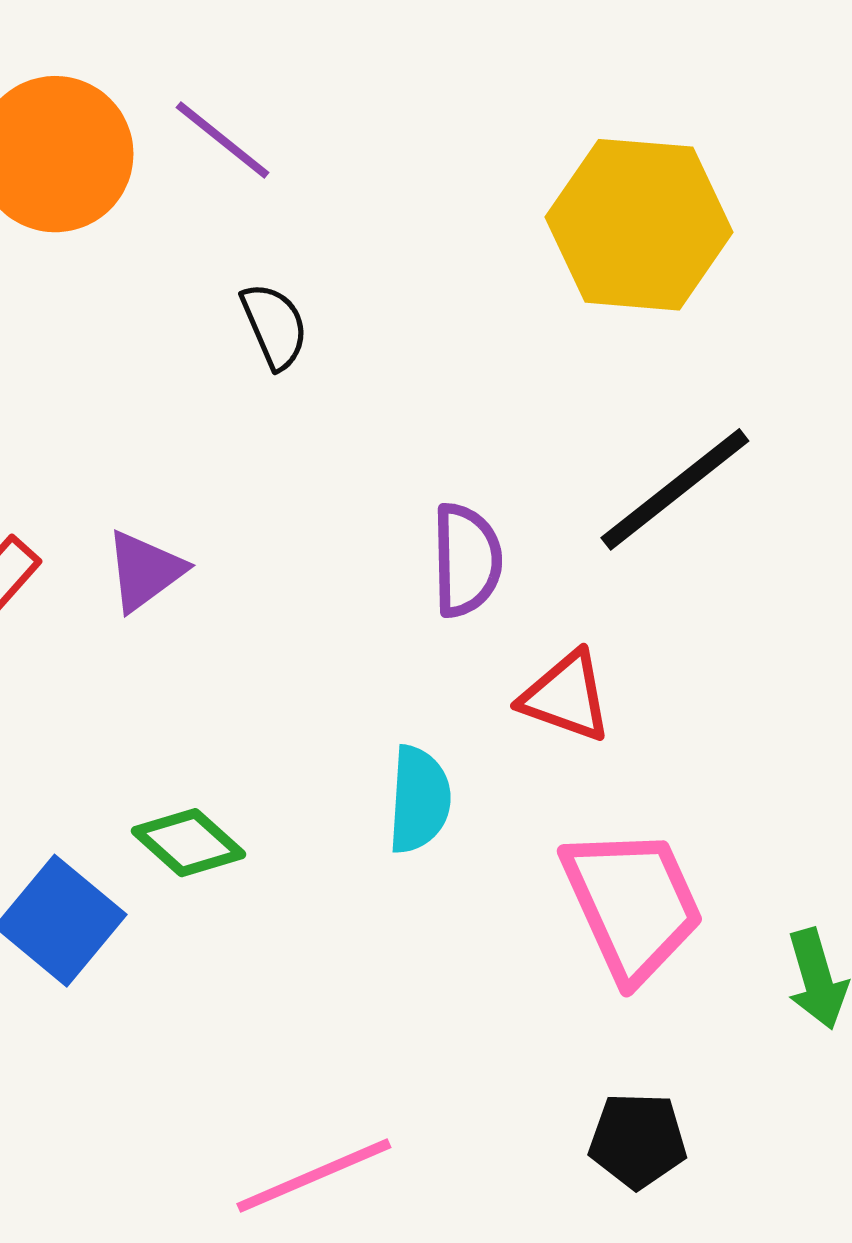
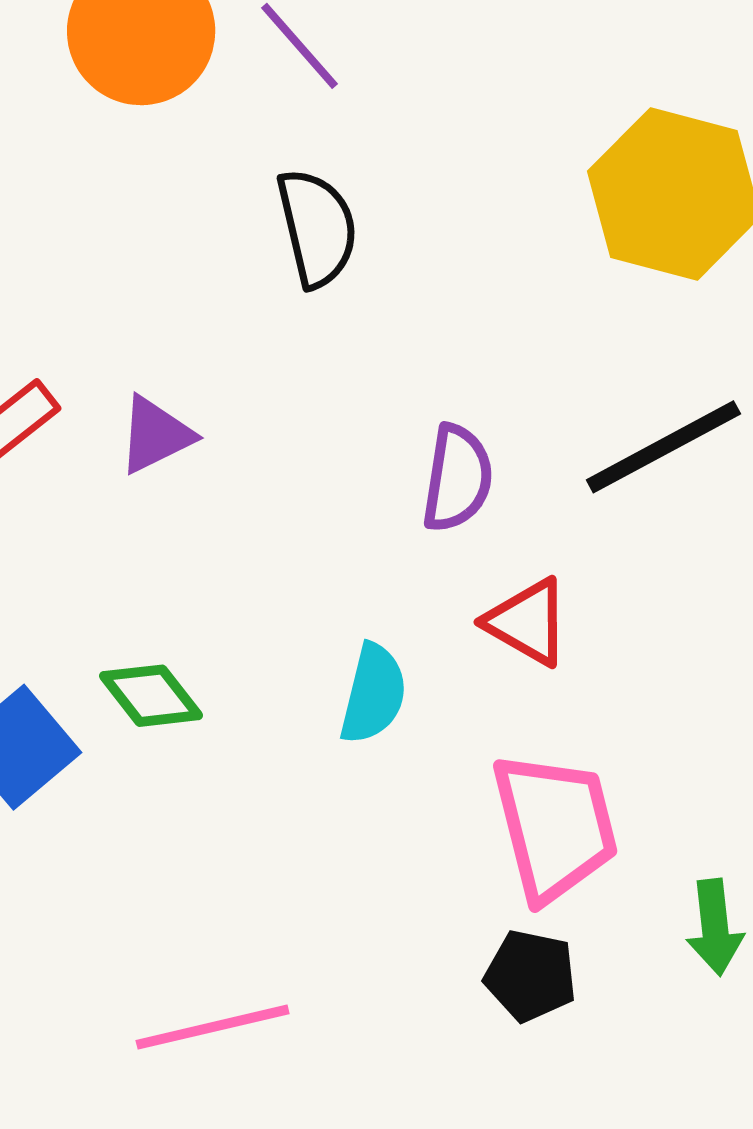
black semicircle: (274, 326) -> (317, 228), size x1.4
black pentagon: (638, 1140) -> (530, 976), moved

